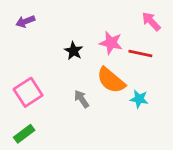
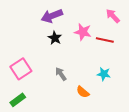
purple arrow: (25, 21) -> (52, 16), moved, size x1.5
orange semicircle: (111, 80) -> (83, 92), moved, size x0.6

